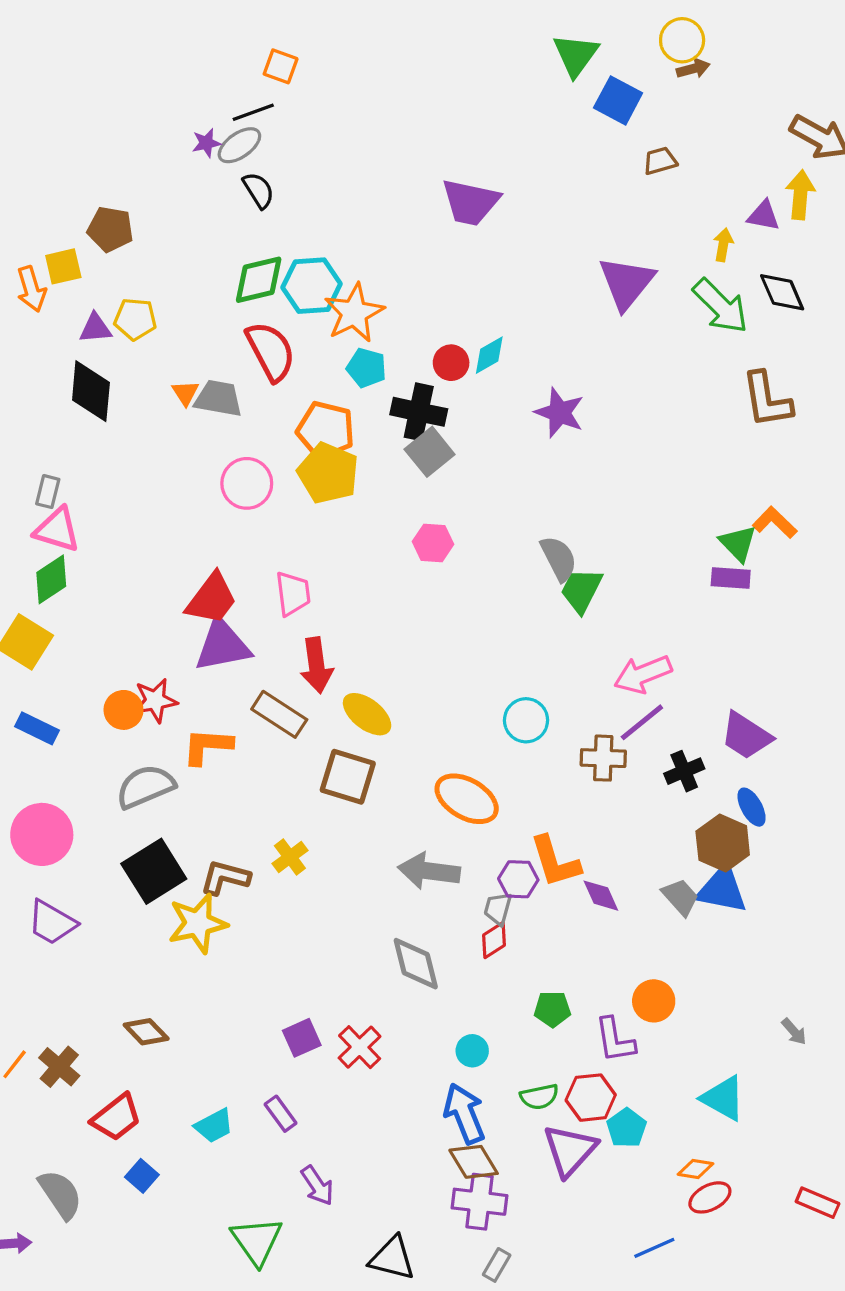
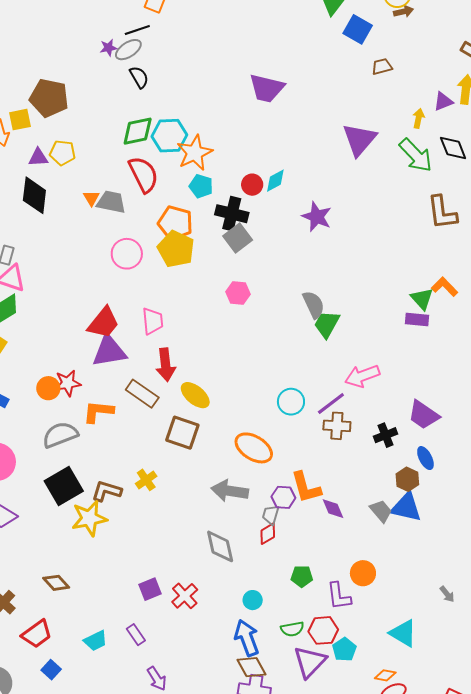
purple triangle: (764, 216) -> (443, 101), turned -35
brown pentagon: (110, 229) -> (49, 98), size x1.4
purple line: (642, 722) -> (331, 404), moved
brown hexagon: (723, 843) -> (407, 479), size x0.7

